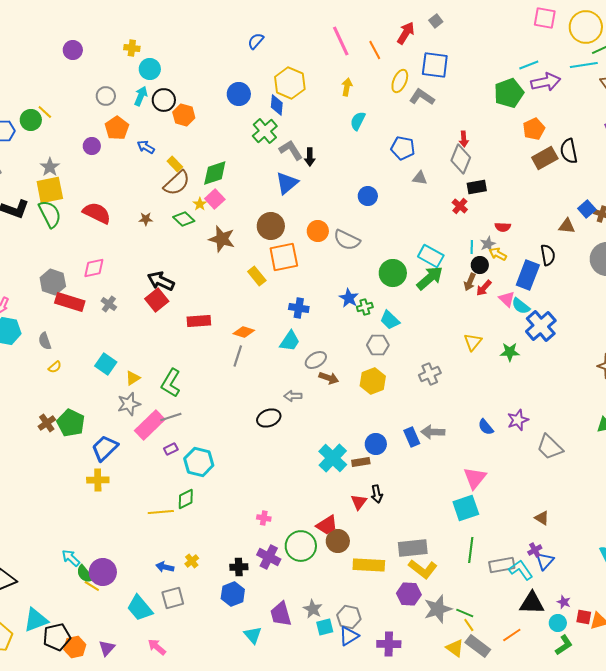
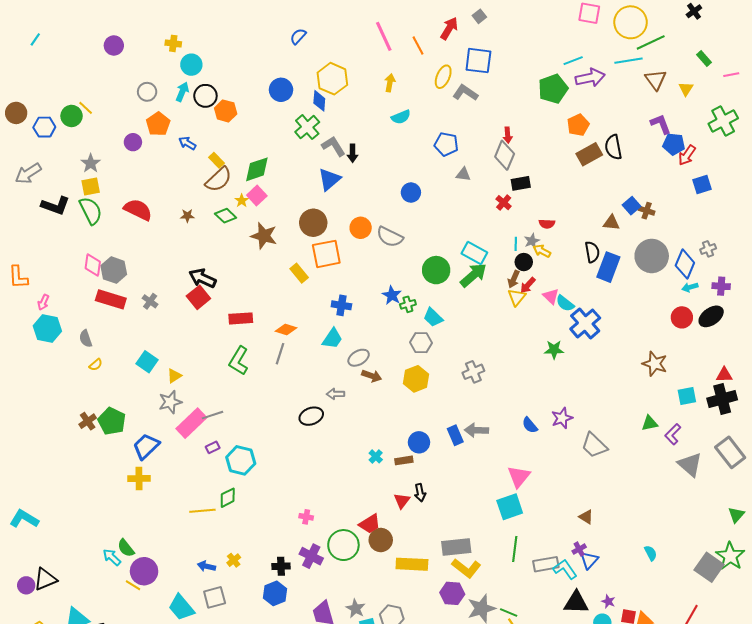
cyan semicircle: (358, 121) -> (401, 117), turned -138
yellow square: (50, 190) -> (91, 186), size x0.7
pink diamond: (94, 268) -> (93, 265), moved, turned -70
blue rectangle: (528, 275) -> (608, 267), moved
gray hexagon: (53, 282) -> (114, 270), moved
yellow triangle: (473, 342) -> (517, 297), moved
green L-shape: (171, 383) -> (239, 361), moved
cyan cross: (333, 458) -> (376, 456), size x0.5
green semicircle: (85, 574) -> (126, 548), moved

